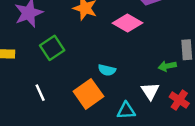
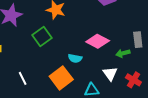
pink diamond: (128, 23) -> (98, 41), moved
green square: (52, 48) -> (42, 37), moved

